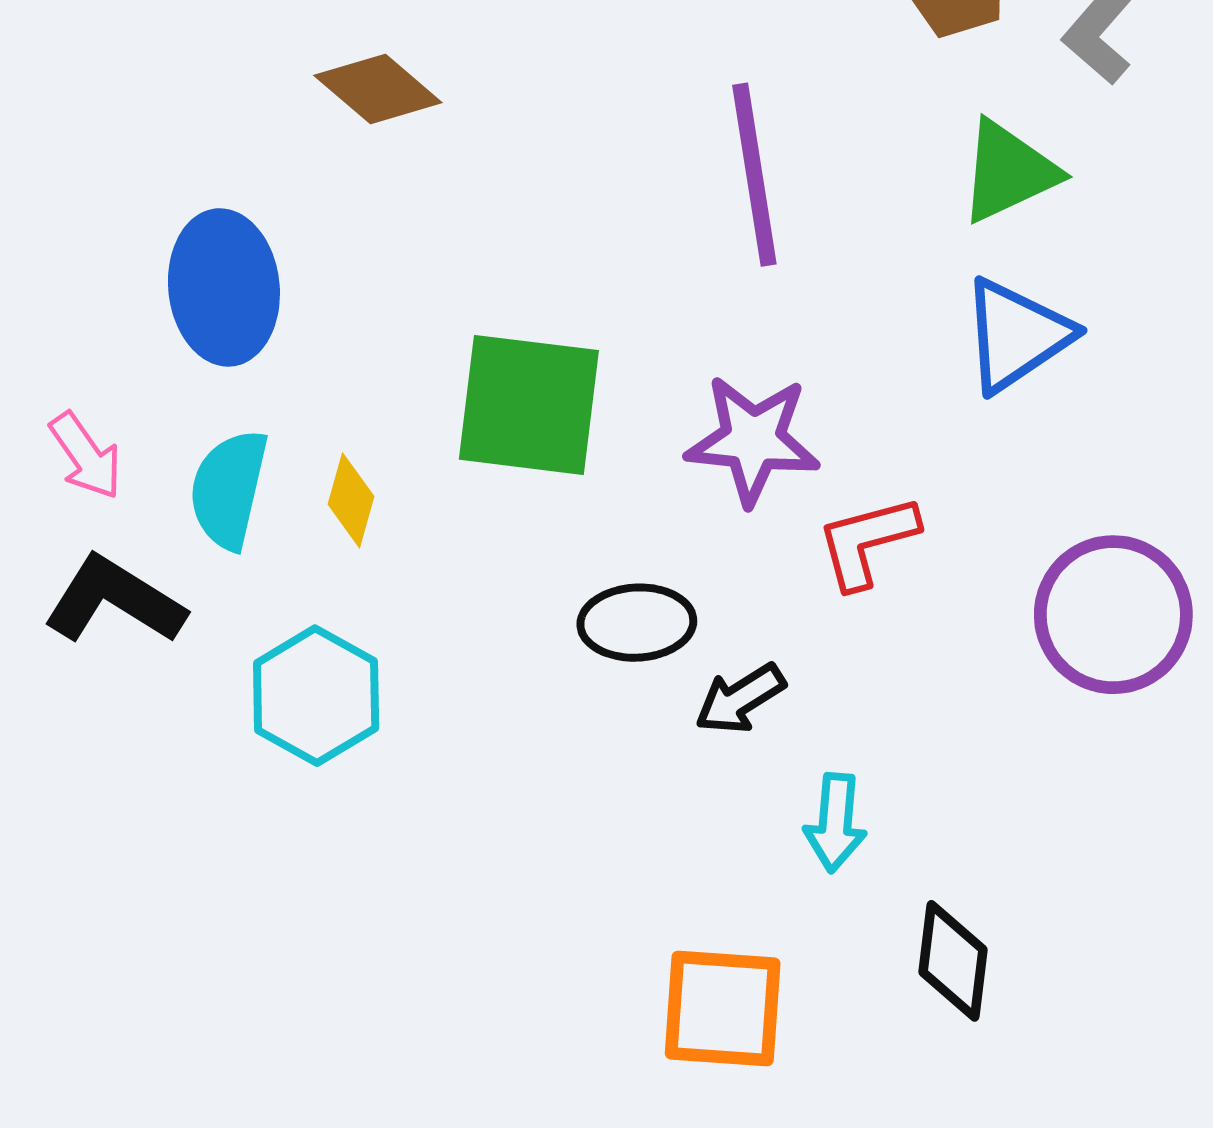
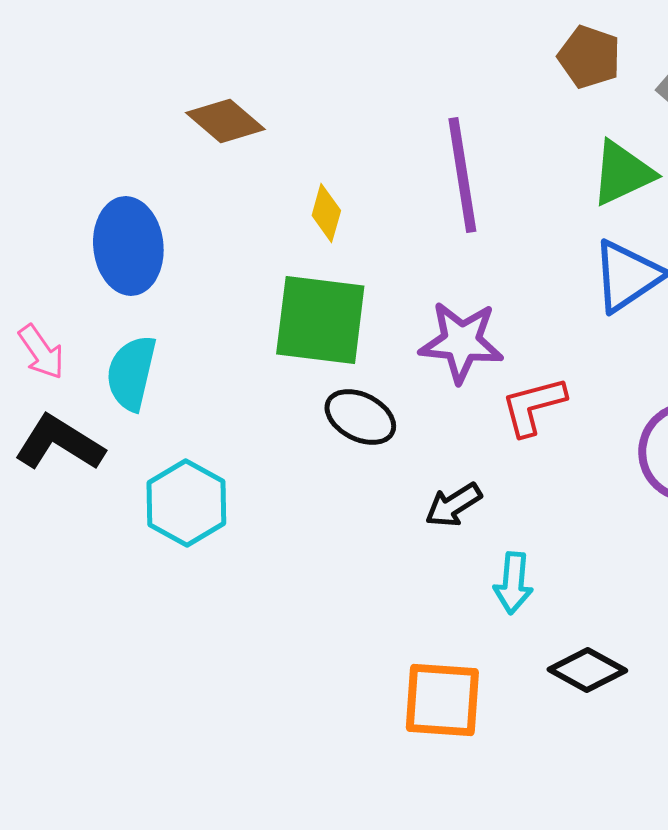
yellow diamond: (351, 500) -> (326, 213), moved
black ellipse: (637, 623) -> (360, 417), moved, turned 30
black diamond: (953, 961) -> (587, 670), turned -68

